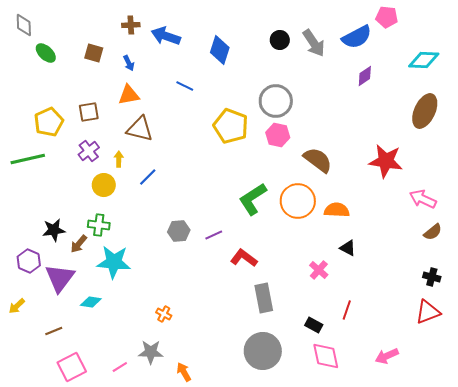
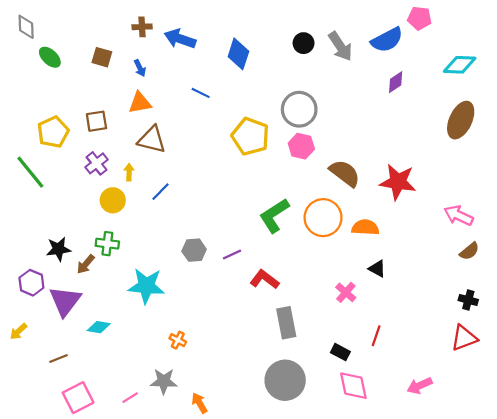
green line: (28, 159) -> (30, 172), turned 64
red star: (386, 161) -> (398, 182), moved
cyan star: (114, 262) -> (146, 286), moved

